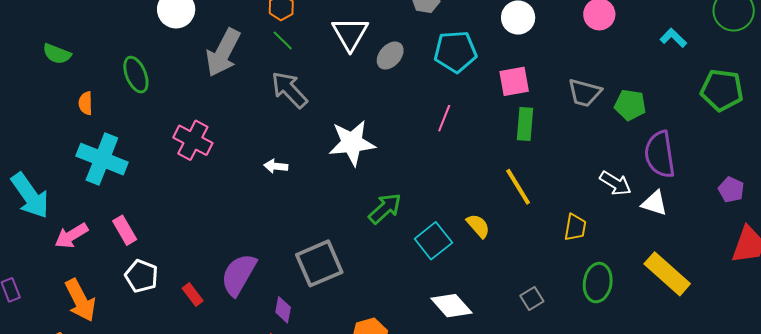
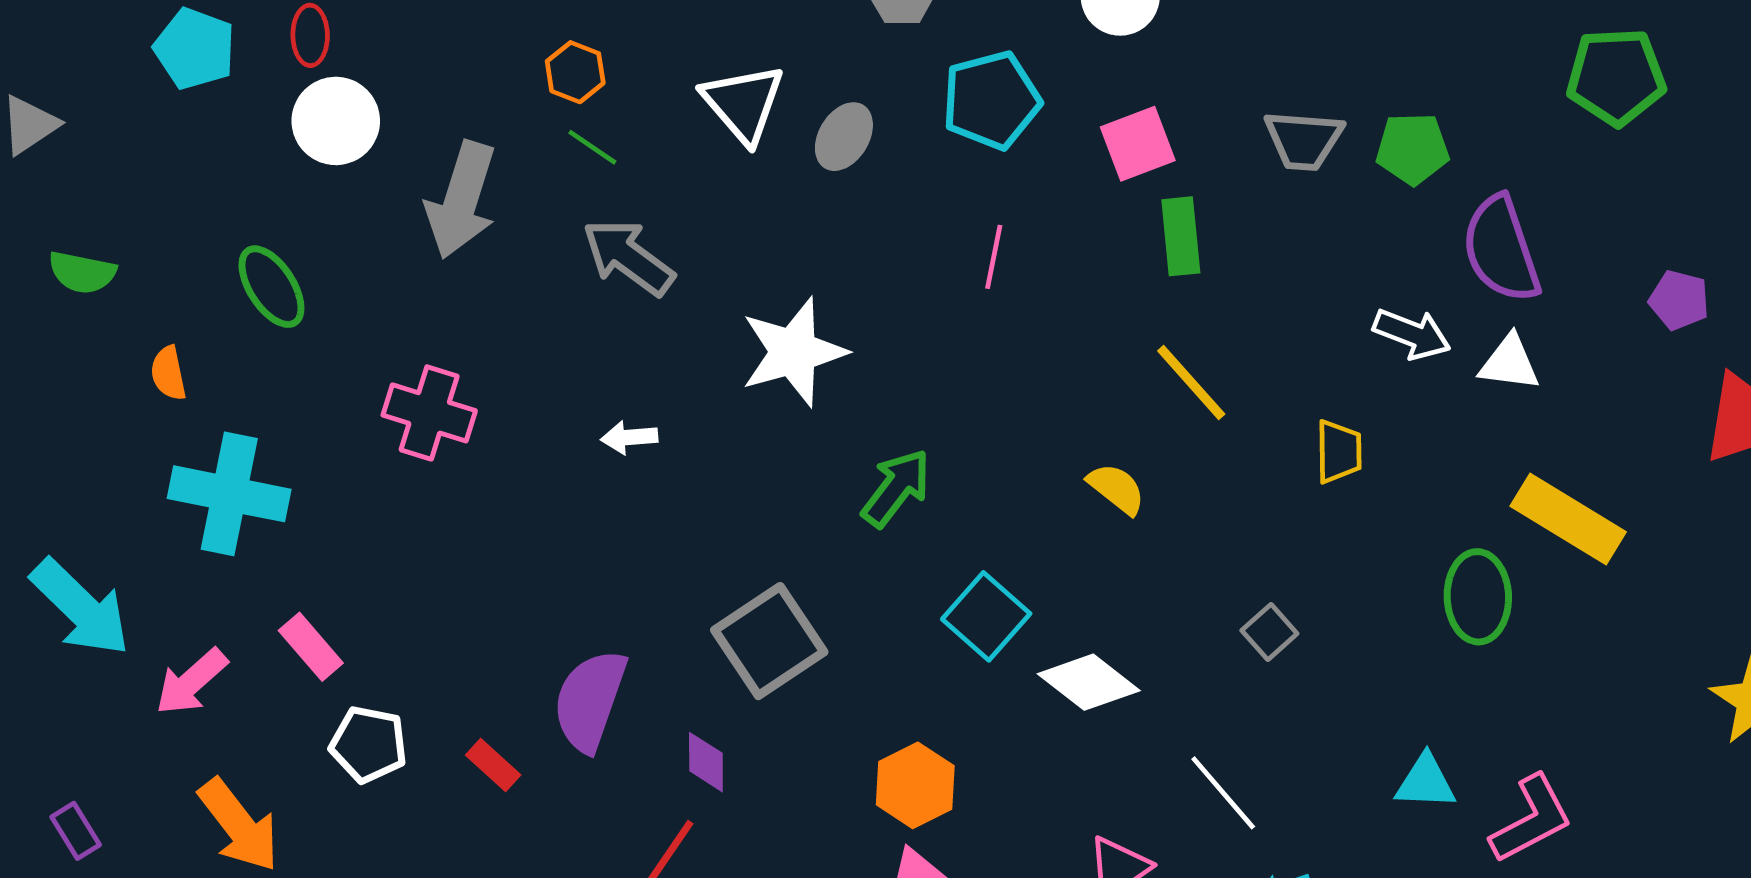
cyan square: (433, 241) -> (986, 616), moved
green ellipse: (598, 283) -> (1478, 597), moved

